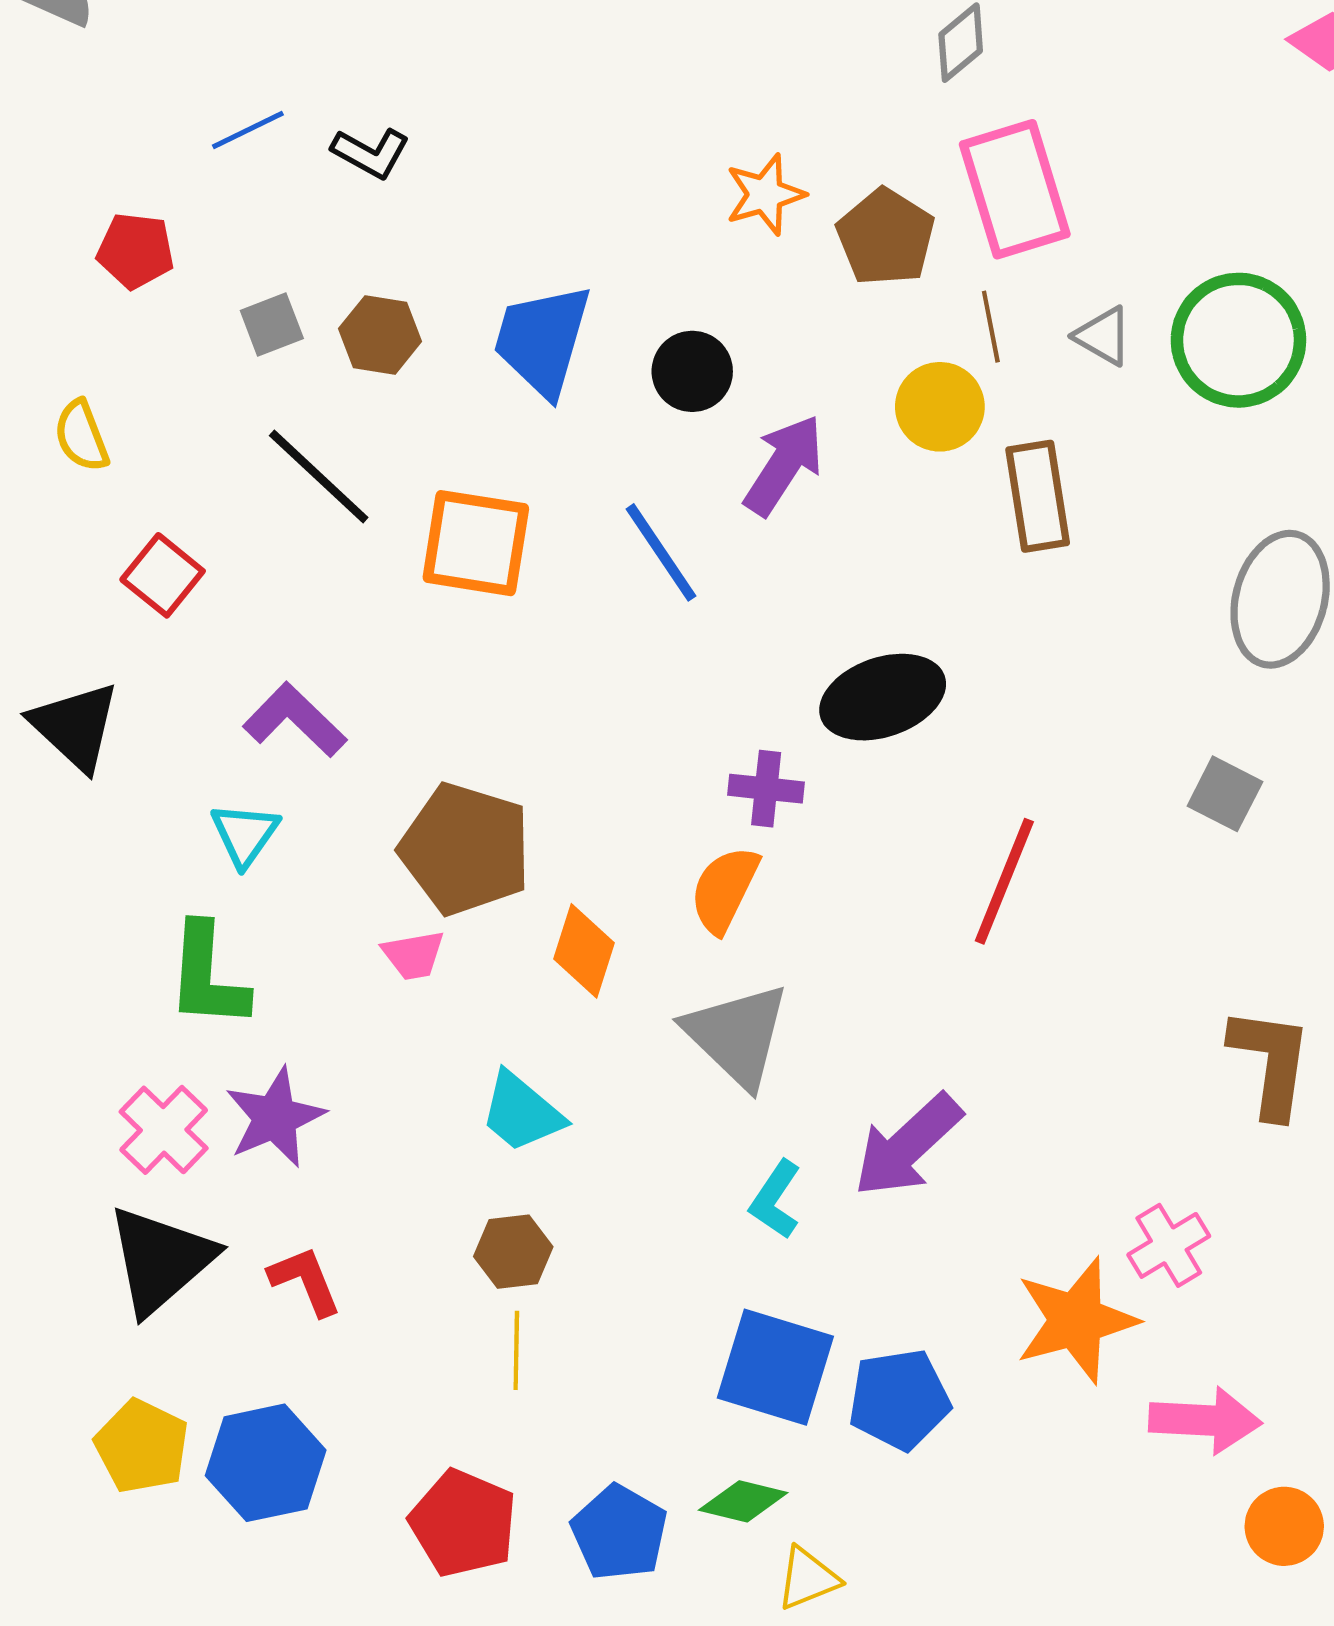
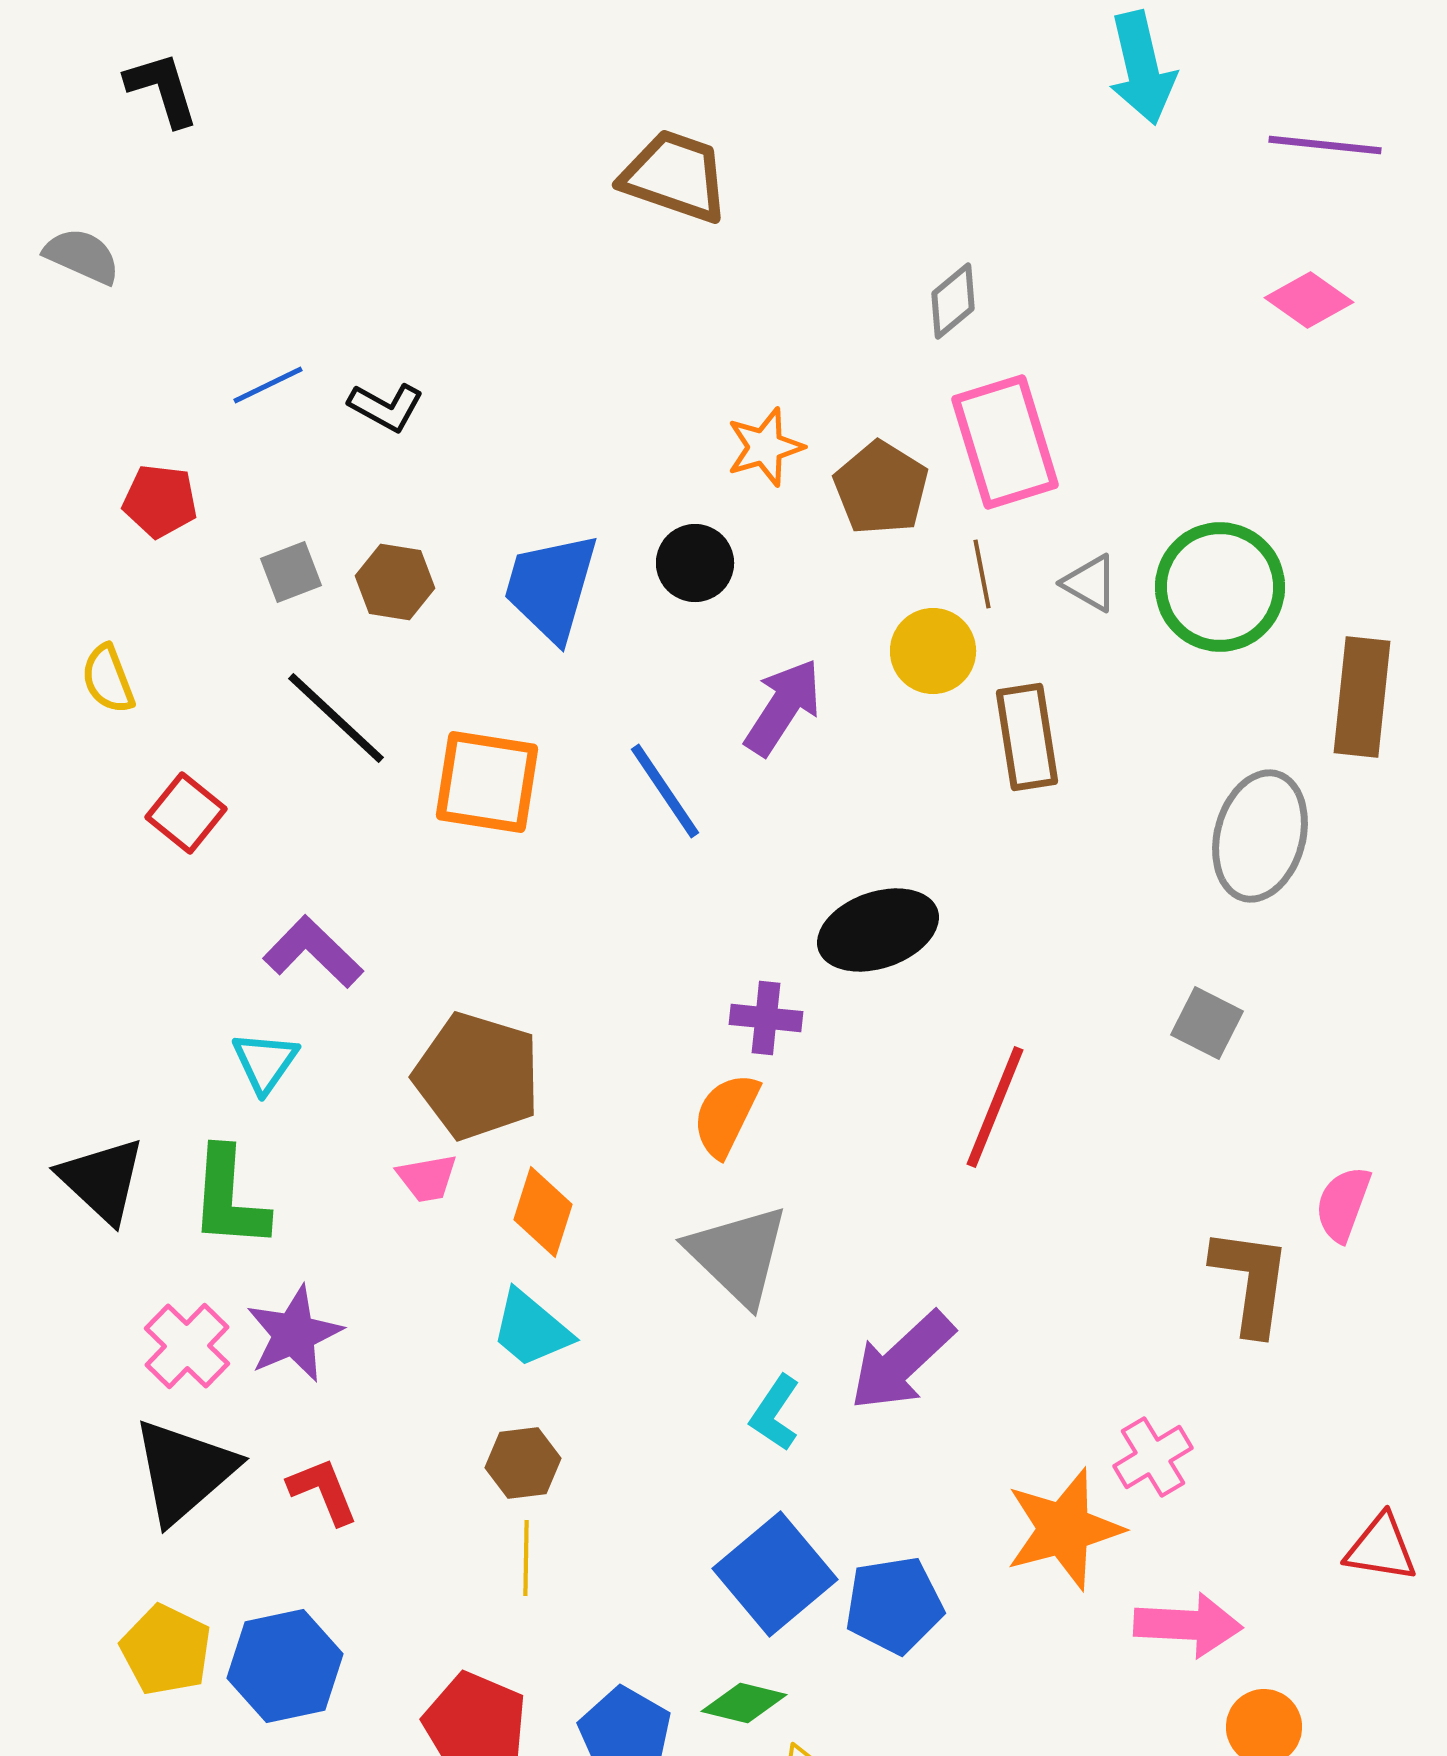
black circle: (692, 371) -> (695, 563), moved
black triangle: (75, 726) -> (102, 1180), moved
orange diamond: (584, 951) -> (543, 1212), moved
blue square: (775, 1367) -> (775, 1574), turned 33

